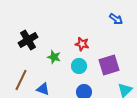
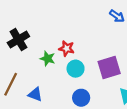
red star: (82, 44) -> (67, 48), moved

